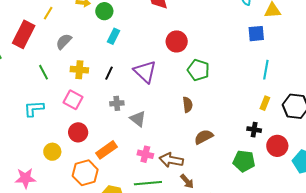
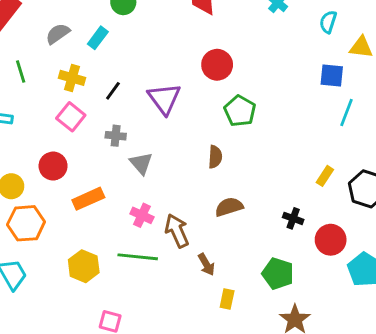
cyan rectangle: (114, 36) -> (98, 38), moved
cyan line: (266, 70) -> (346, 112), moved
pink square: (73, 100) -> (71, 117), moved
black cross: (254, 130) -> (293, 218), moved
brown arrow: (171, 160) -> (177, 231), turned 45
green pentagon: (244, 161) -> (278, 274), moved
orange hexagon: (85, 173) -> (26, 223), moved
brown arrow: (187, 181) -> (206, 264), moved

